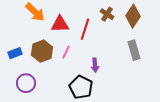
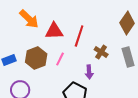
brown cross: (107, 14) -> (101, 52), moved

